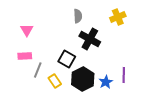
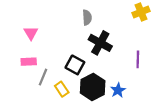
yellow cross: (118, 17) -> (141, 12), moved
purple line: (124, 75) -> (138, 59), moved

